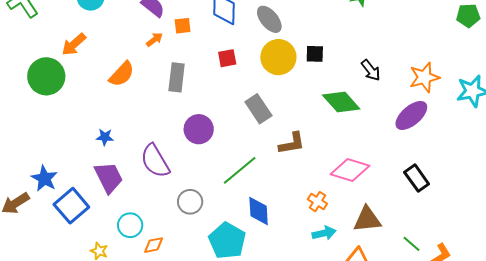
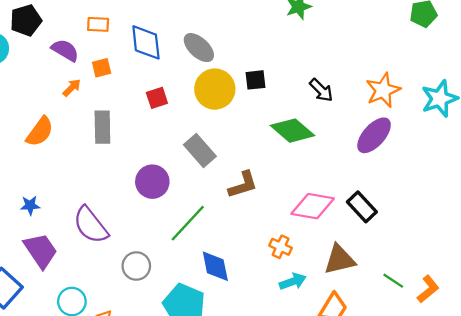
purple circle: (199, 129) -> (152, 182), moved
black rectangle: (417, 178) -> (362, 207), moved

